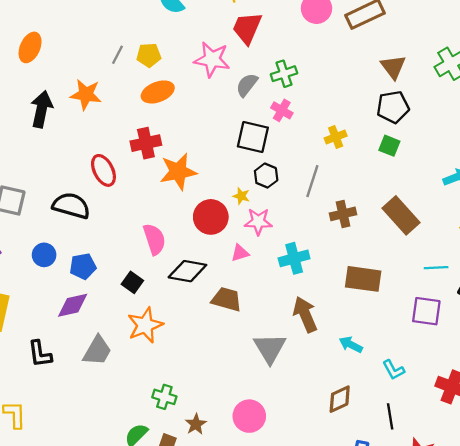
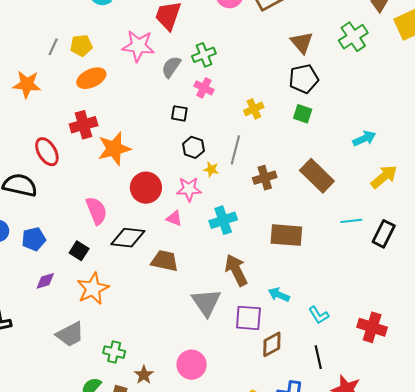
black square: (253, 137) -> (179, 113), size x0.6
yellow star: (241, 196) -> (211, 169), moved
pink triangle: (240, 253) -> (174, 218), turned 42
purple diamond: (73, 305) -> (45, 281), moved, size x0.7
purple square: (426, 311) -> (248, 318), moved
gray trapezoid: (97, 351) -> (70, 334), moved, turned 36

